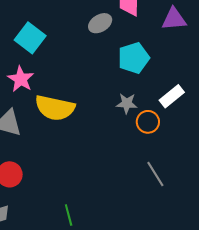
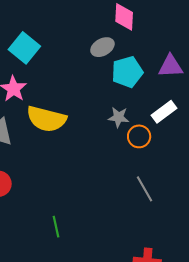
purple triangle: (174, 19) -> (171, 66), moved
gray ellipse: (100, 23) -> (102, 47), moved

